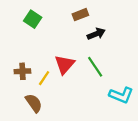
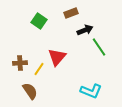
green square: (33, 19) -> (39, 21), moved
green line: (95, 67) -> (99, 47), moved
cyan L-shape: (121, 95) -> (91, 91), moved

